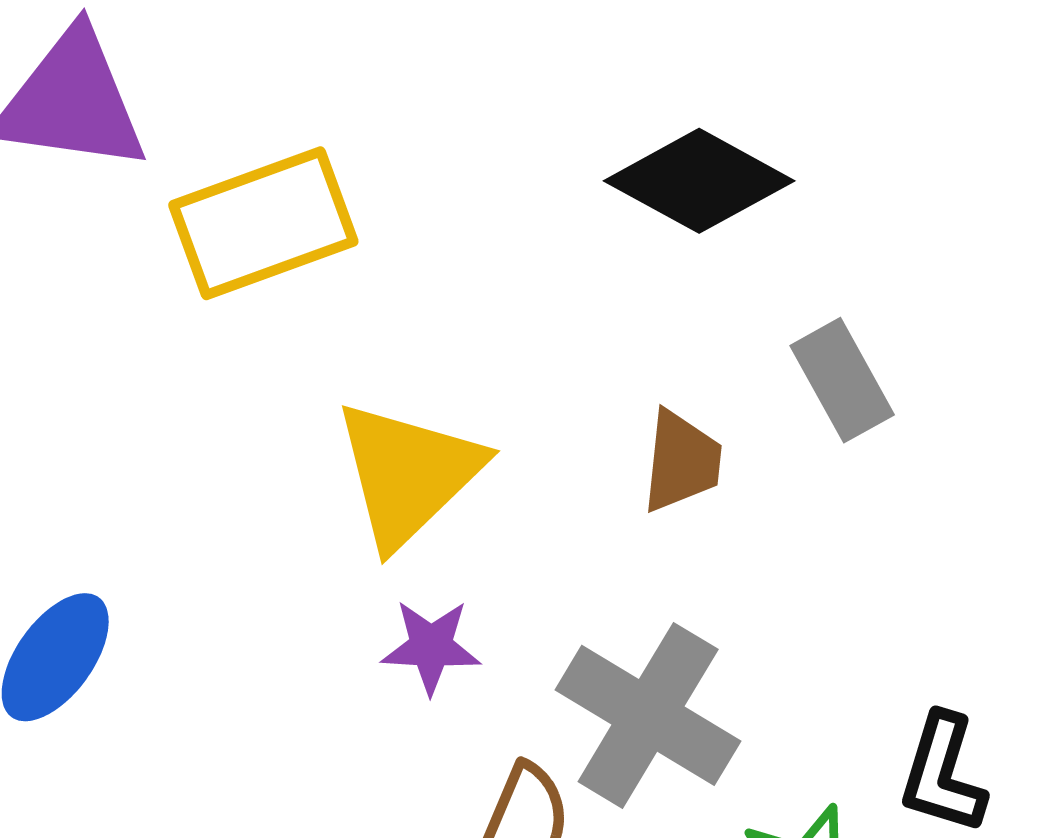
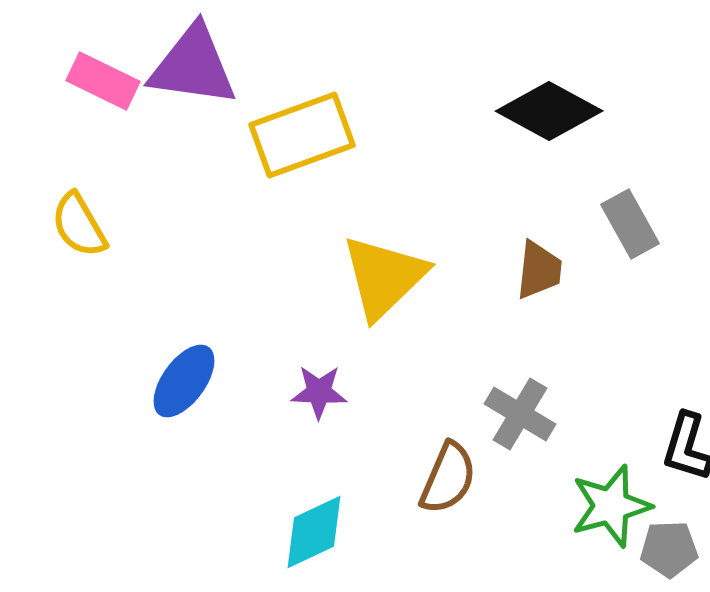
purple star: (431, 647) -> (319, 392), moved
gray cross: (648, 715) -> (520, 414), size x0.7

